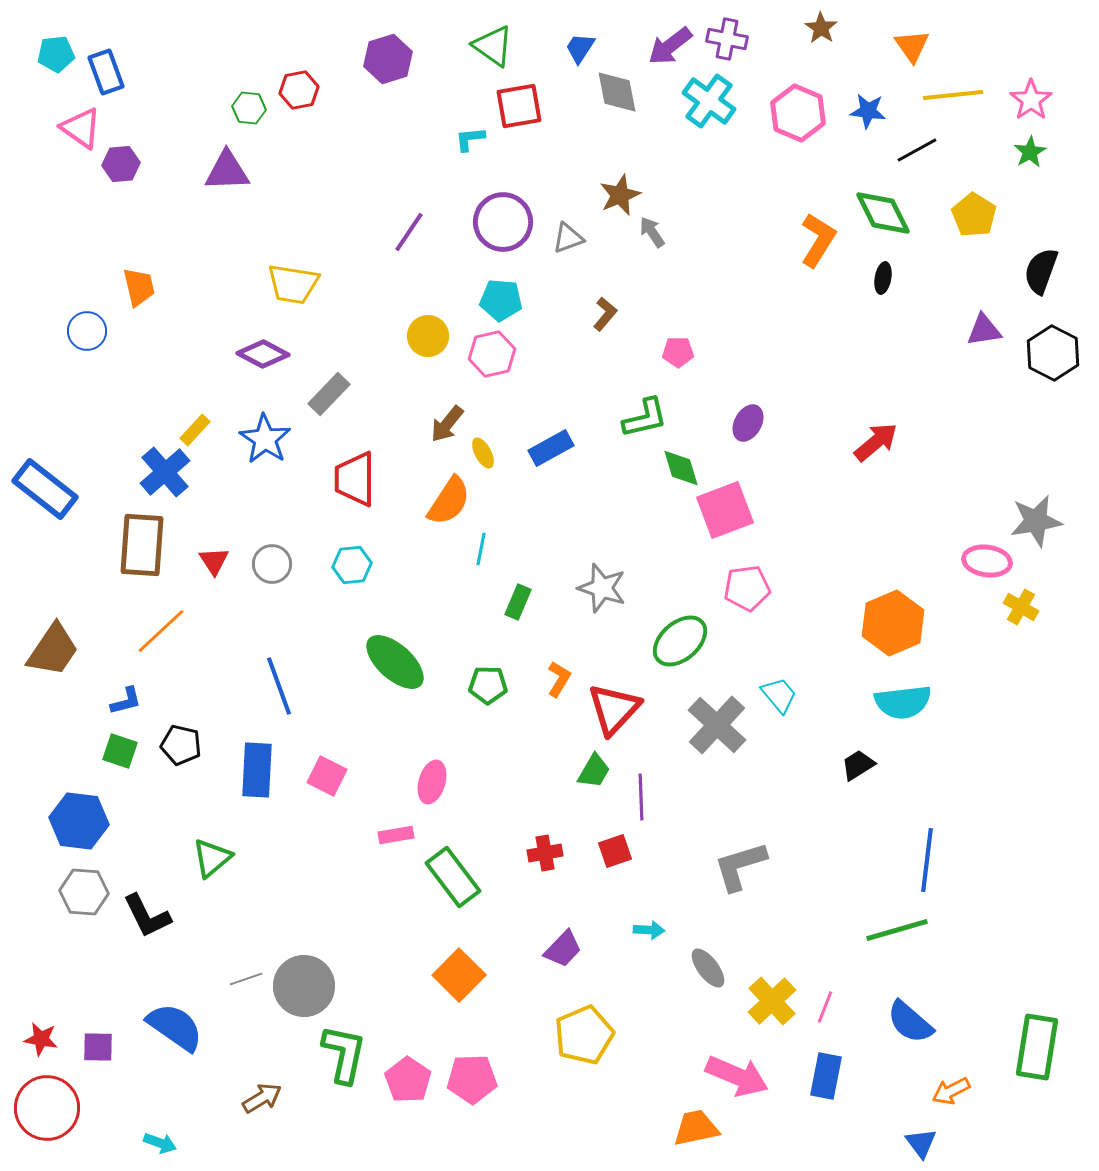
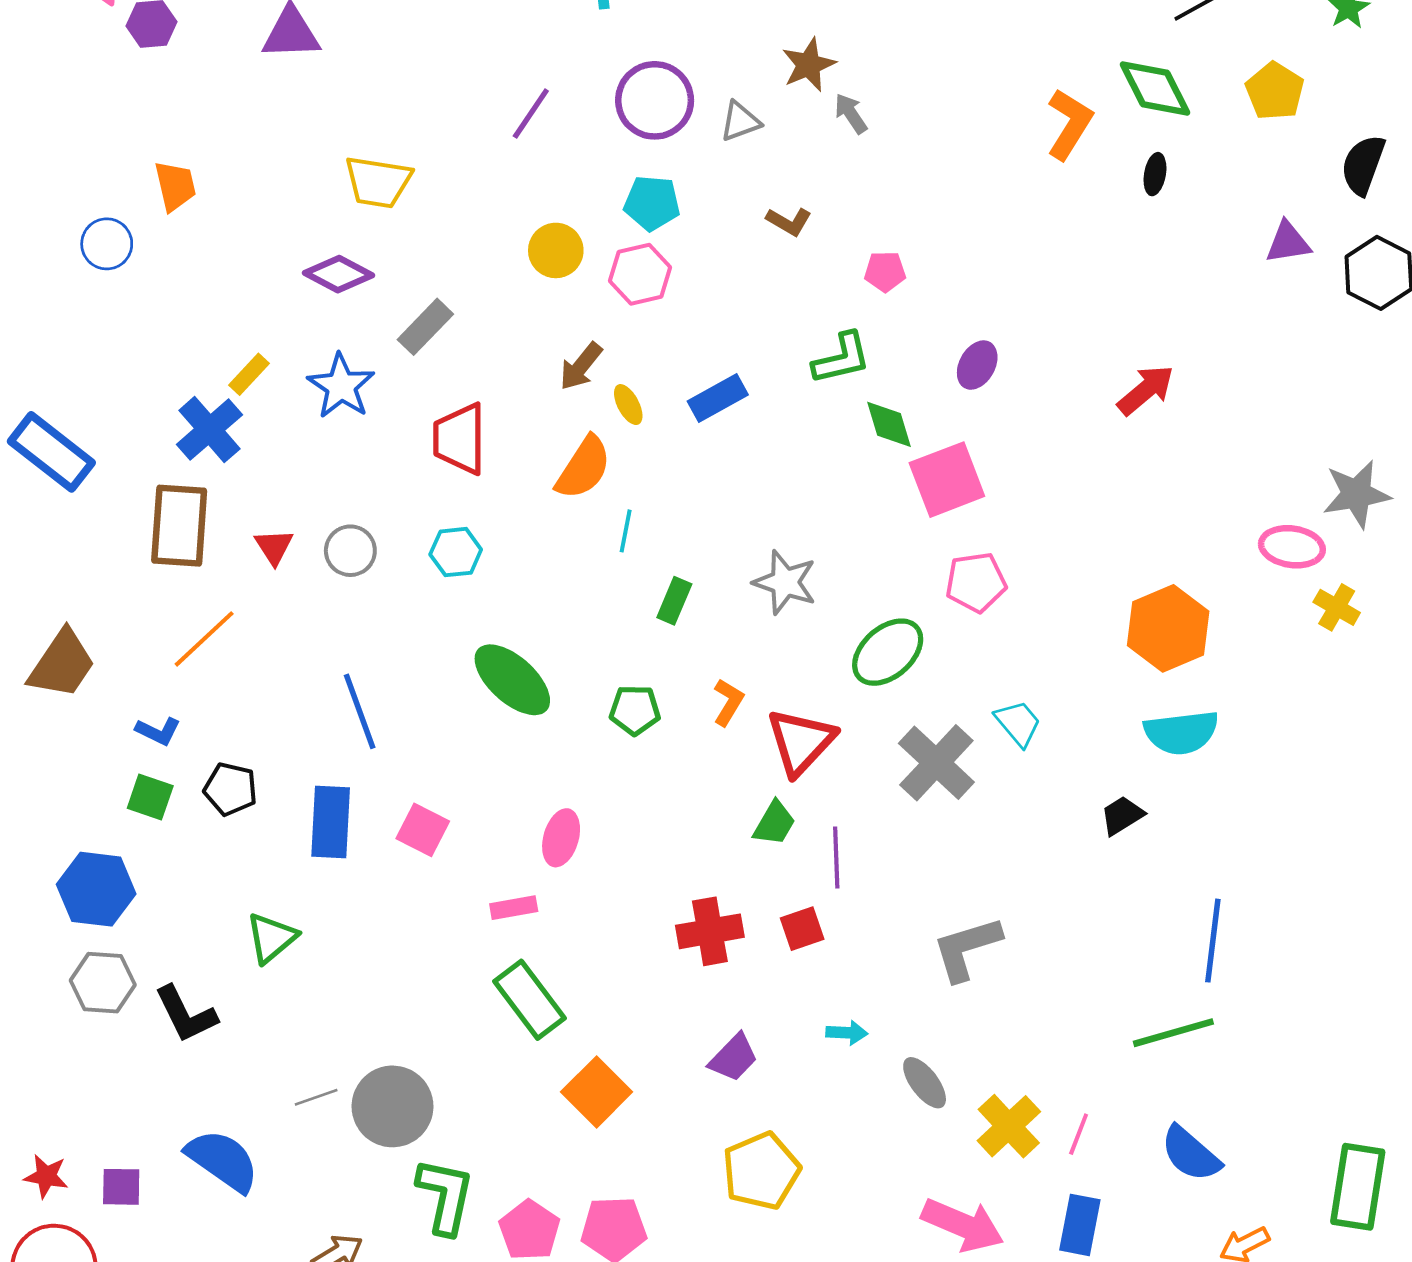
brown L-shape: (605, 314) -> (789, 221), turned 80
blue L-shape: (126, 701) -> (158, 731), turned 40
red cross: (545, 853) -> (710, 931), size x1.4
green rectangle: (453, 877) -> (529, 1000), moved

